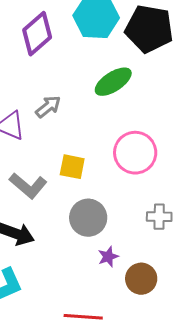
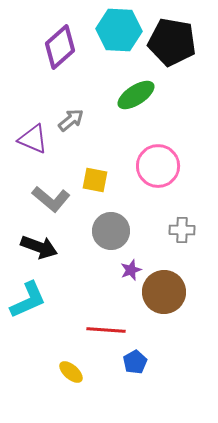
brown circle: (141, 279) -> (164, 292), size x1.4

